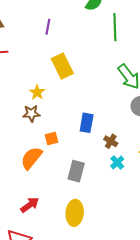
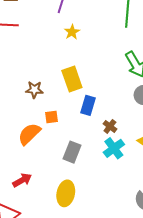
yellow rectangle: (62, 66) -> (72, 79), moved
yellow star: (37, 92) -> (72, 32), moved
cyan cross: (117, 163) -> (114, 148), size x1.5

